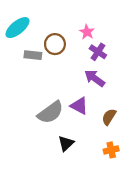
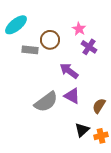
purple arrow: (95, 78) -> (69, 71), moved
black triangle: (66, 143) -> (82, 130), moved

